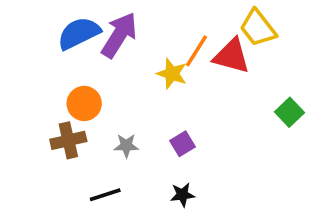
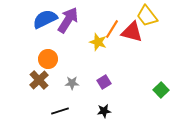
green square: (289, 112) -> (161, 90), moved
brown cross: (68, 140) -> (39, 80), turned -30

